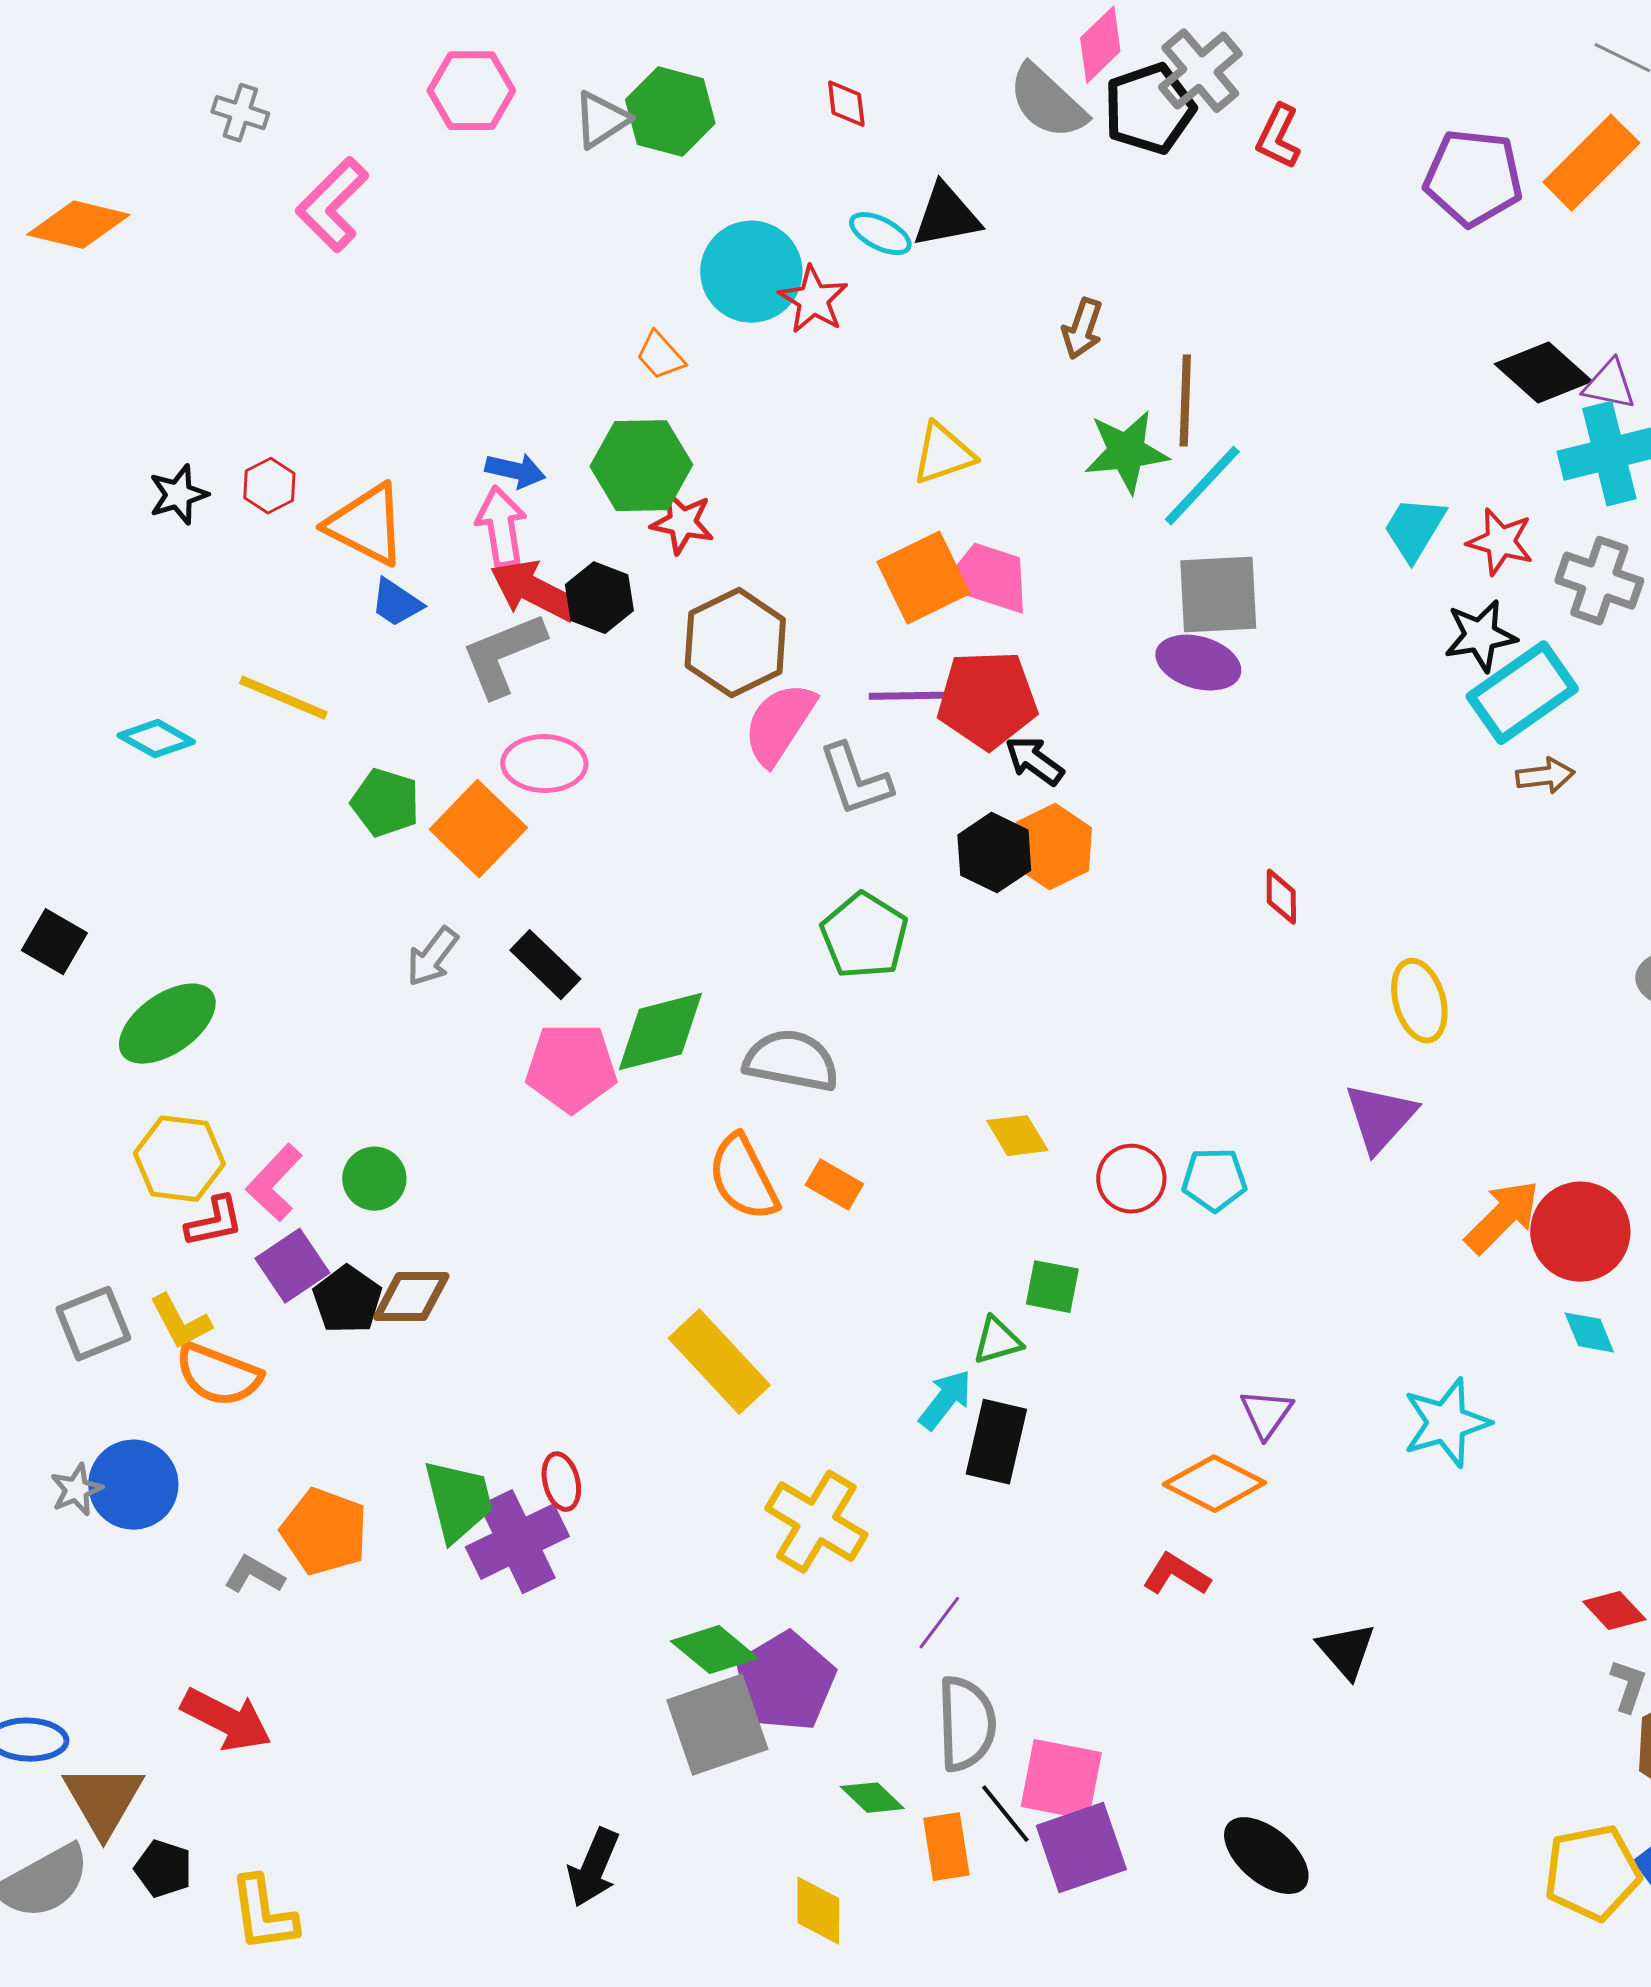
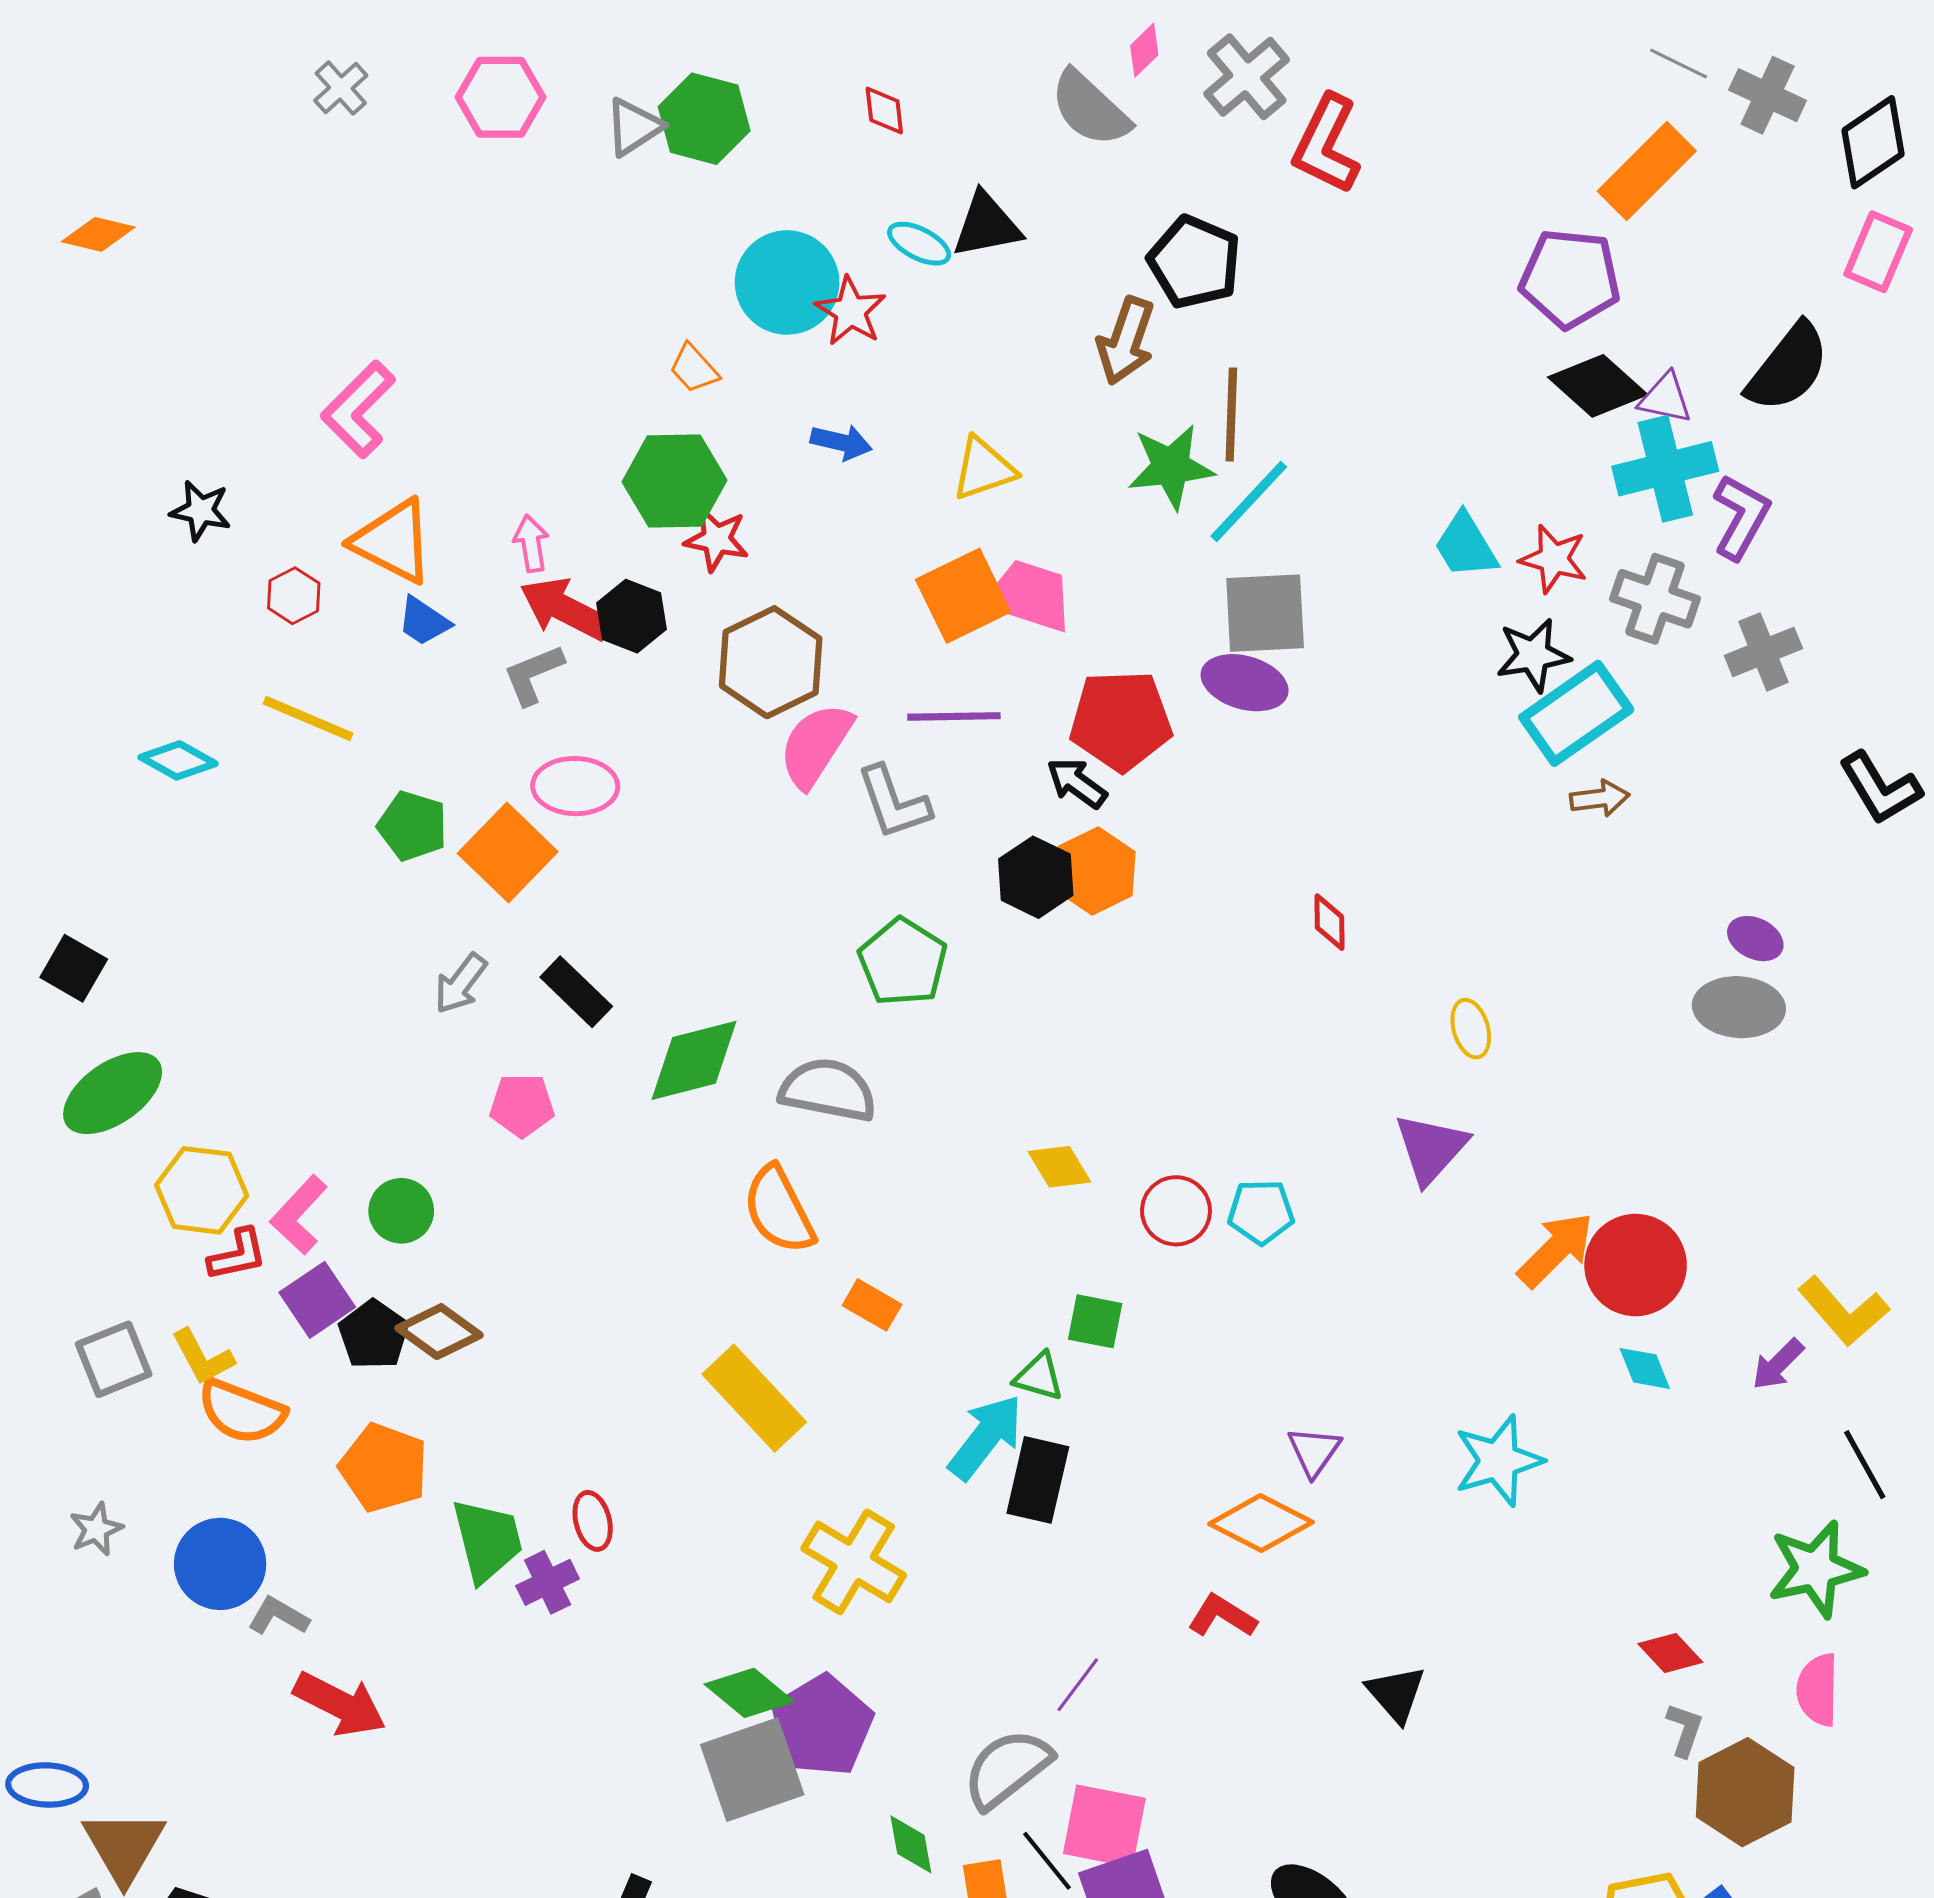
pink diamond: (1100, 45) -> (1144, 50), size x0.7
black pentagon: (1149, 109) -> (1194, 262), moved, turned -30
gray cross: (240, 113) -> (341, 88), moved, turned 30
red L-shape: (1278, 137) -> (1326, 144), size x1.5
purple pentagon: (1473, 178) -> (1570, 278), moved
pink L-shape: (332, 205) -> (358, 409), moved
orange diamond: (78, 225) -> (98, 234), size x0.7
brown arrow: (1082, 329) -> (1126, 341), size x1.4
blue arrow: (515, 471) -> (841, 442), moved
red hexagon: (269, 486) -> (294, 596), moved
black star: (178, 495) -> (201, 511), turned 30
pink arrow: (501, 527) -> (531, 543), size x0.7
cyan trapezoid: (1414, 529) -> (1466, 546), turned -62
gray L-shape: (503, 655) -> (533, 674), size x0.7
red pentagon: (987, 700) -> (1121, 721), moved
yellow ellipse: (1419, 1001) -> (1471, 1029), size x0.7
green ellipse: (167, 1024) -> (113, 1093), moved
pink pentagon: (571, 1068) -> (522, 1105), moved, size x0.7
orange rectangle: (834, 1185) -> (872, 1305), moved
brown diamond: (411, 1297) -> (439, 1332), turned 36
green triangle: (997, 1341) -> (1039, 1377), turned 32
cyan arrow: (945, 1400) -> (986, 1437), size x1.4
blue circle: (133, 1485) -> (220, 1564), moved
orange pentagon: (324, 1532) -> (384, 1468), moved
purple cross: (517, 1542) -> (548, 1582), size x0.6
purple line: (939, 1623) -> (1078, 1685), moved
red arrow: (226, 1720) -> (340, 1704), moved
gray semicircle: (966, 1724) -> (1007, 1769), turned -126
green diamond: (872, 1798) -> (911, 1844), turned 36

